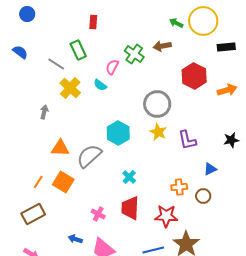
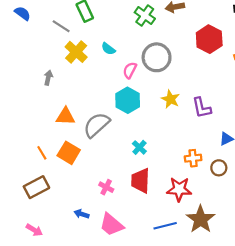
pink semicircle: (112, 67) -> (130, 70), moved
gray circle: (157, 104) -> (157, 57), moved
orange line: (38, 182) -> (42, 153), turned -64

